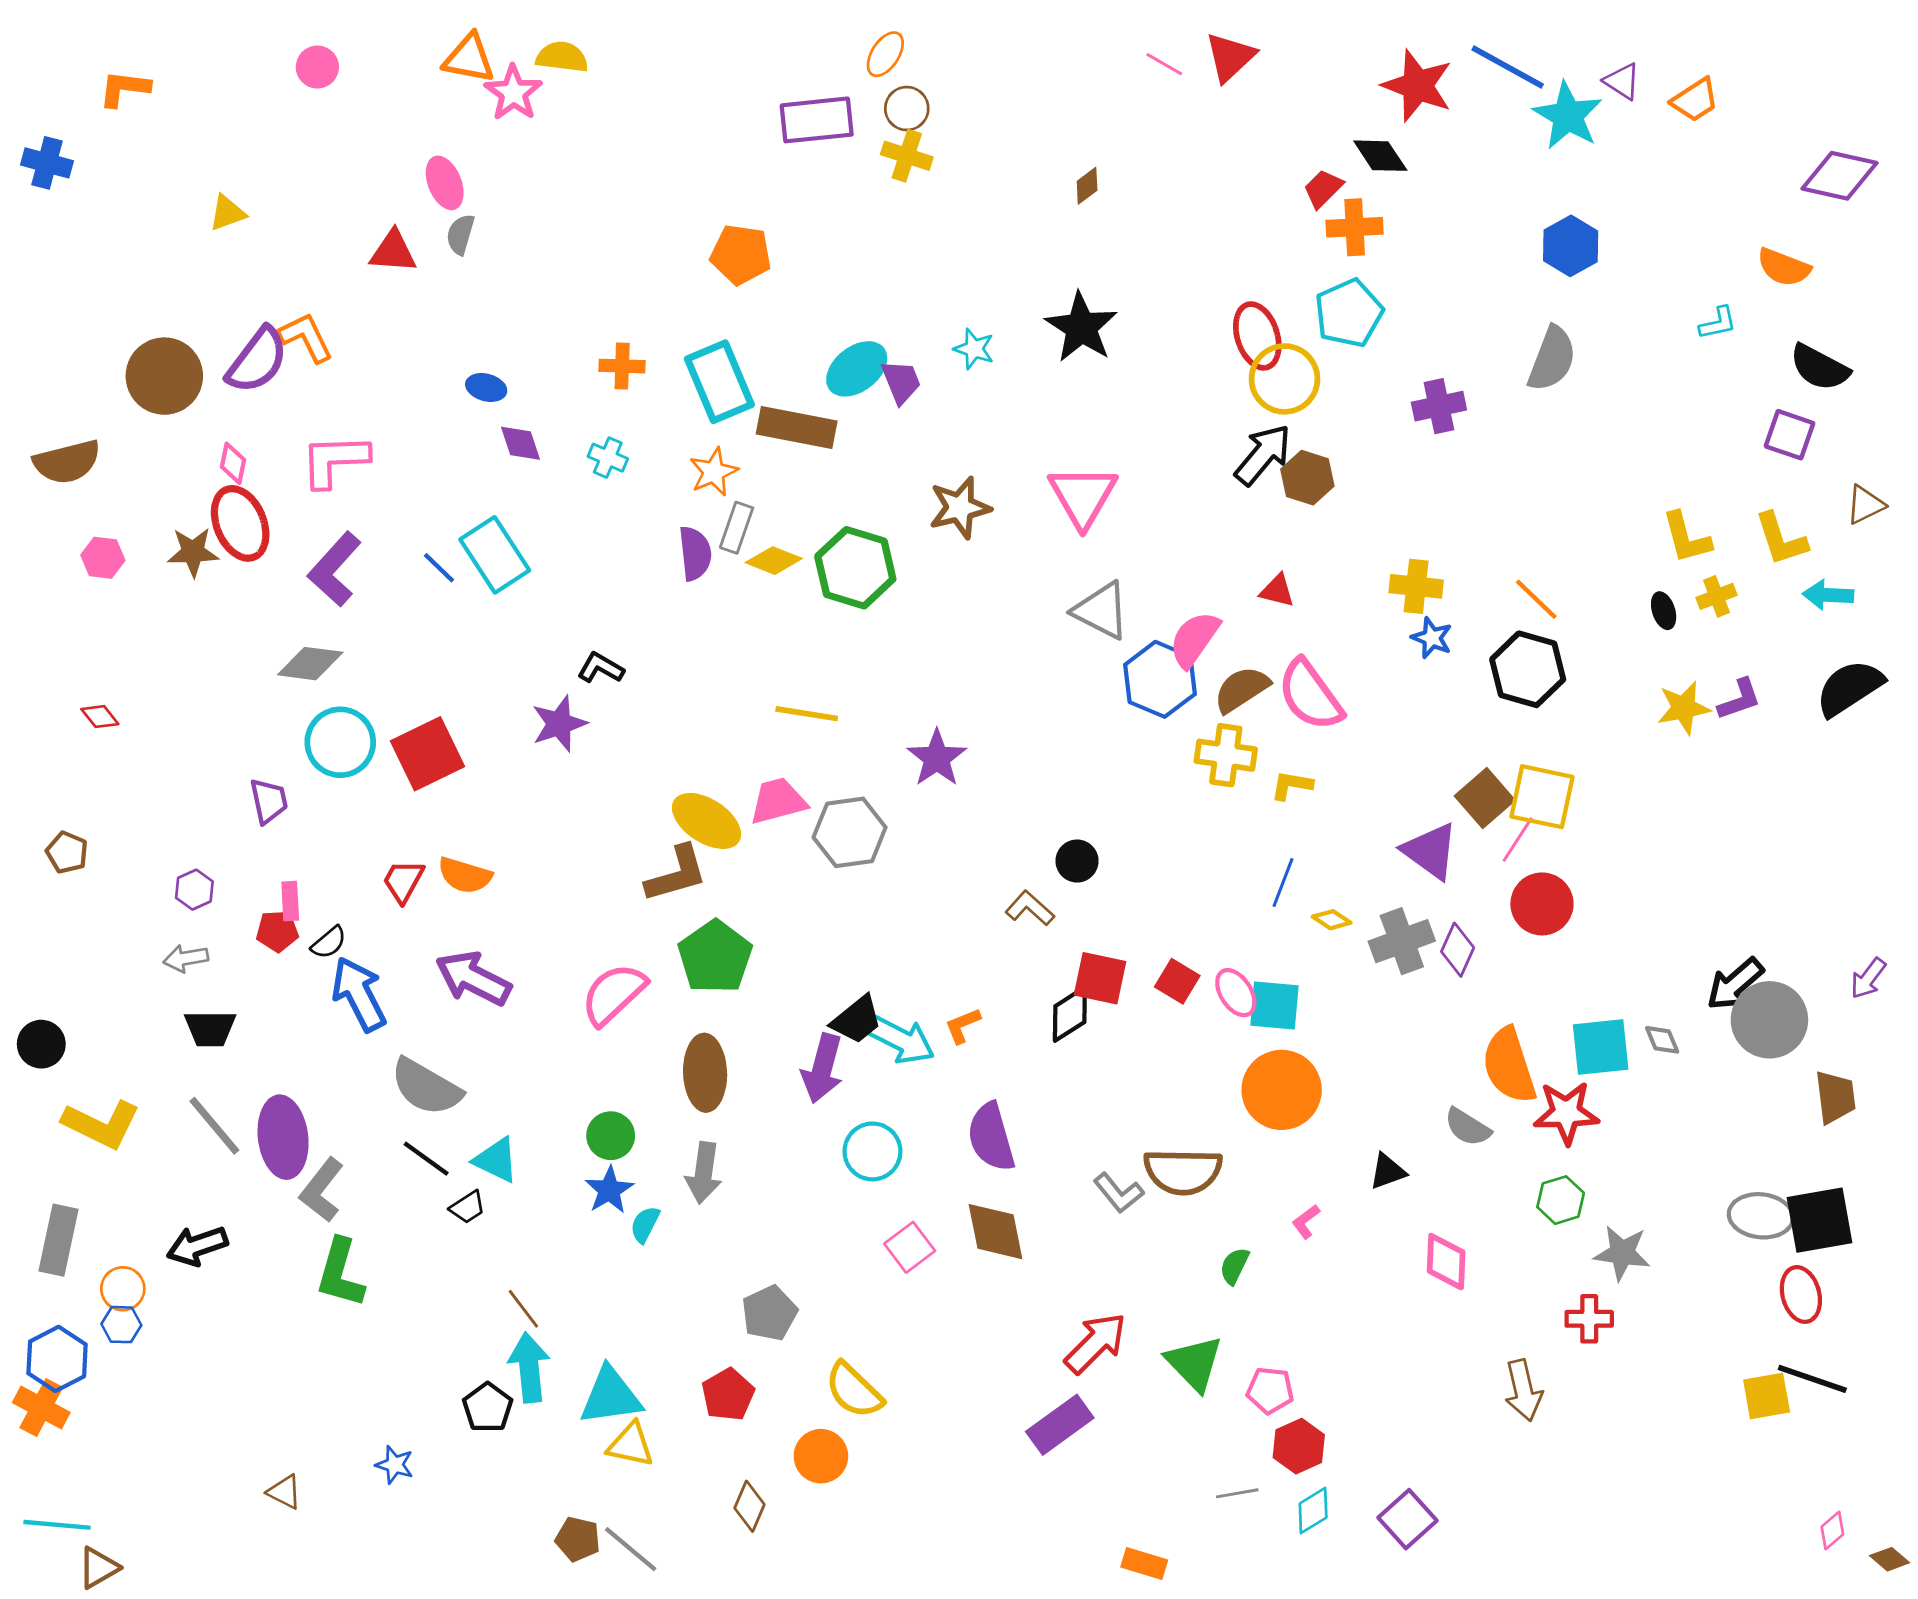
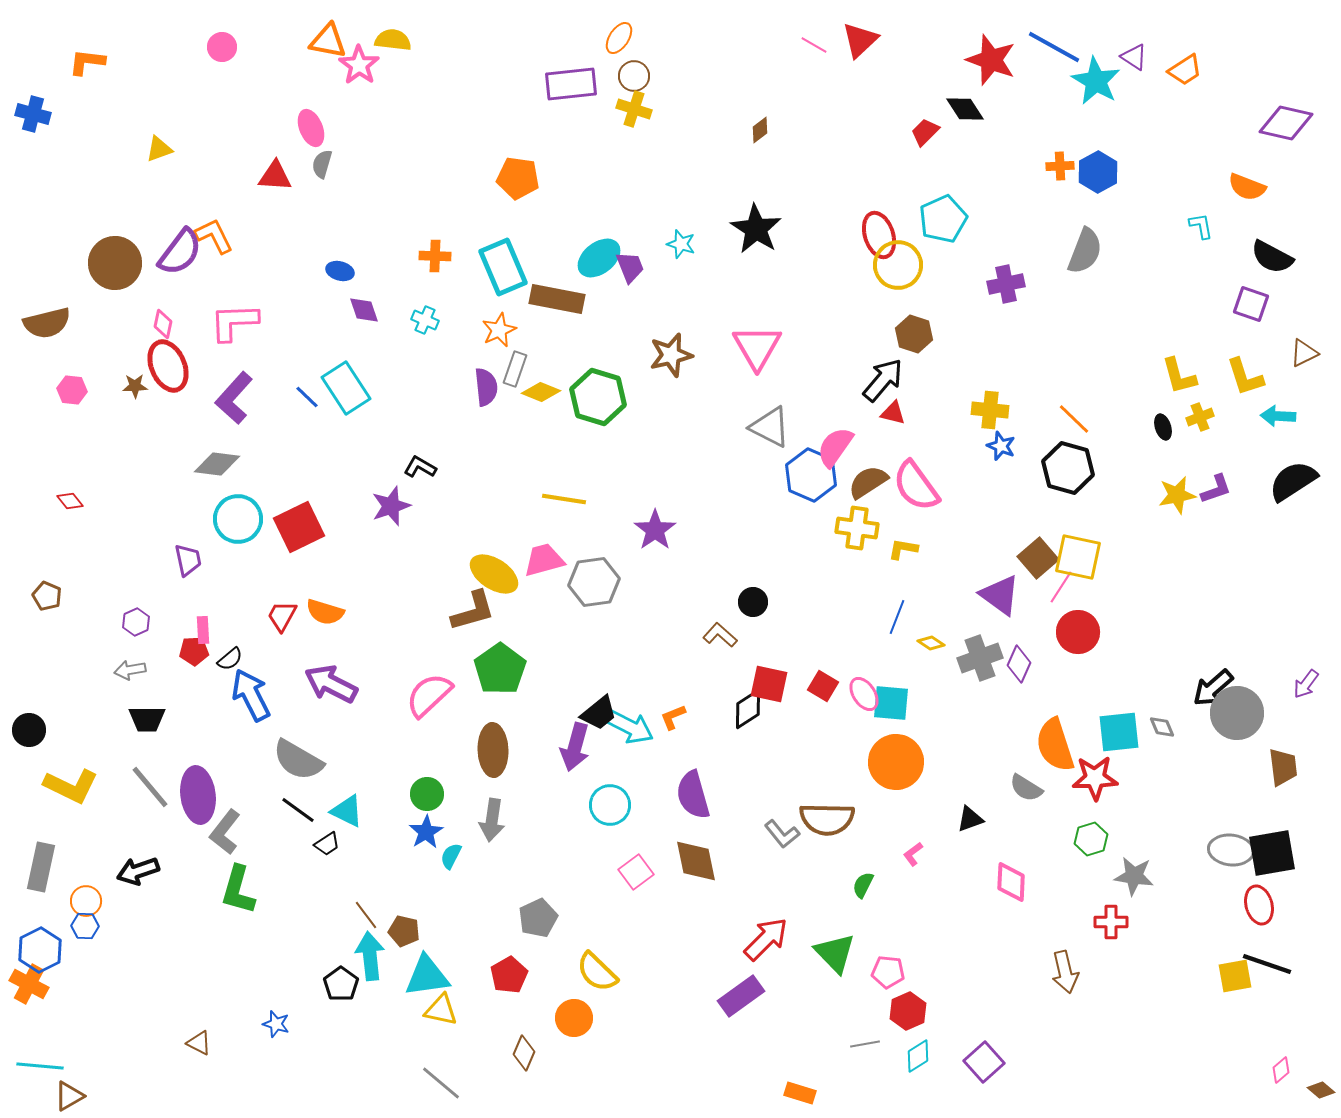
orange cross: (1355, 227) -> (1060, 166), moved, size x0.7
cyan L-shape: (1718, 323) -> (1201, 226), turned -88
black arrow: (1263, 455) -> (883, 380), moved
brown star: (193, 552) -> (135, 386), size x0.7
brown pentagon: (578, 1539) -> (404, 931), moved

